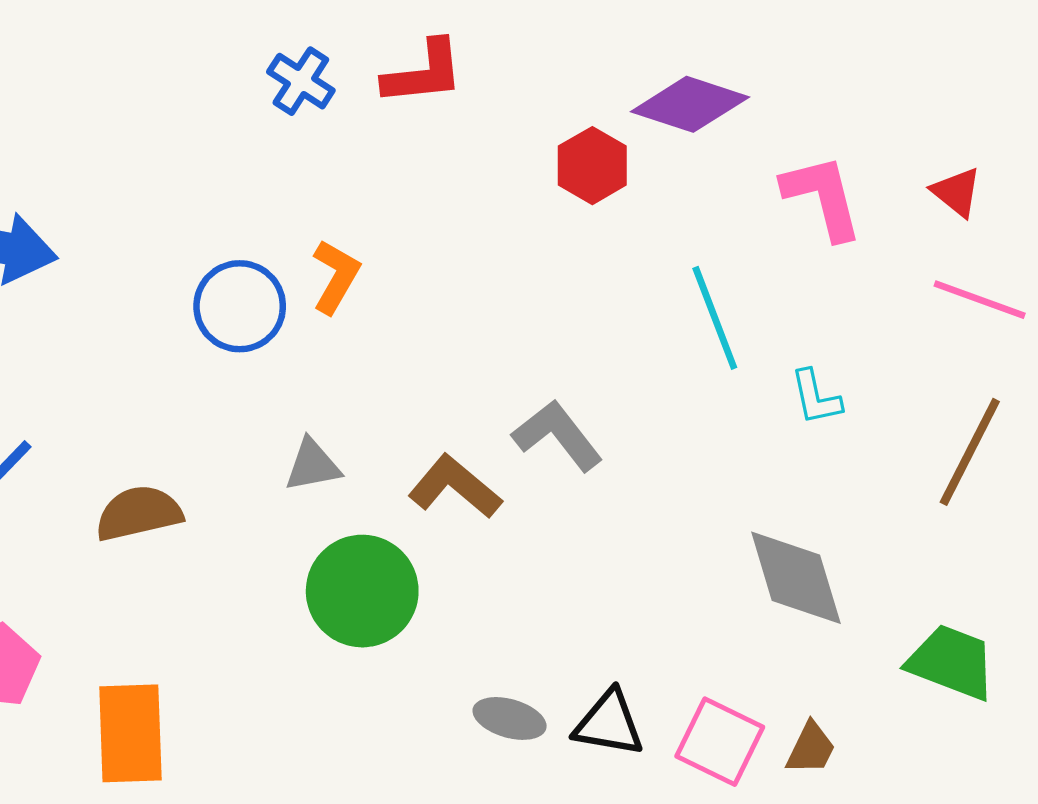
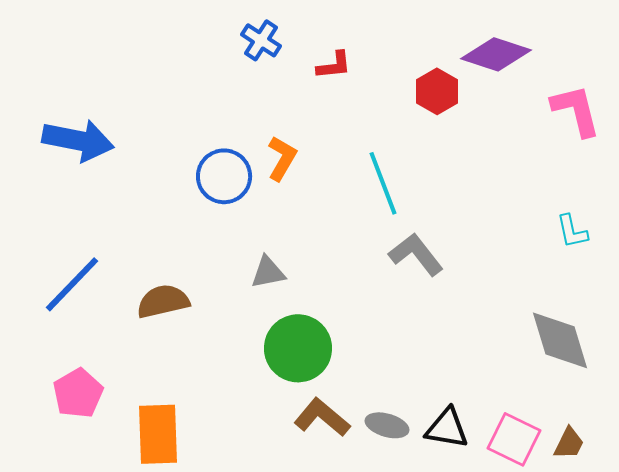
red L-shape: (423, 73) -> (334, 65), moved, size x0.7
cyan line: (715, 318) -> (383, 183), moved
brown L-shape: (455, 487) -> (322, 417), moved

